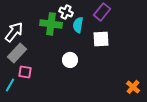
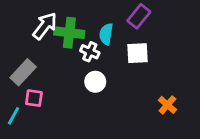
white cross: (66, 12) -> (90, 52), moved
white arrow: (14, 32) -> (45, 26), moved
orange cross: (133, 87) -> (167, 105), moved

